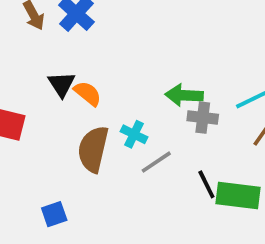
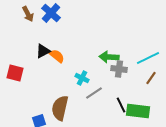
black triangle: (62, 84) -> (43, 51), turned 35
brown semicircle: (93, 149) -> (60, 108), moved

